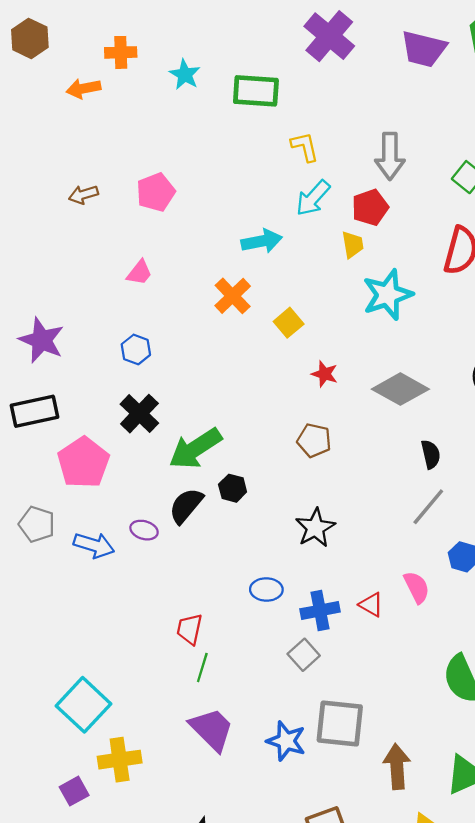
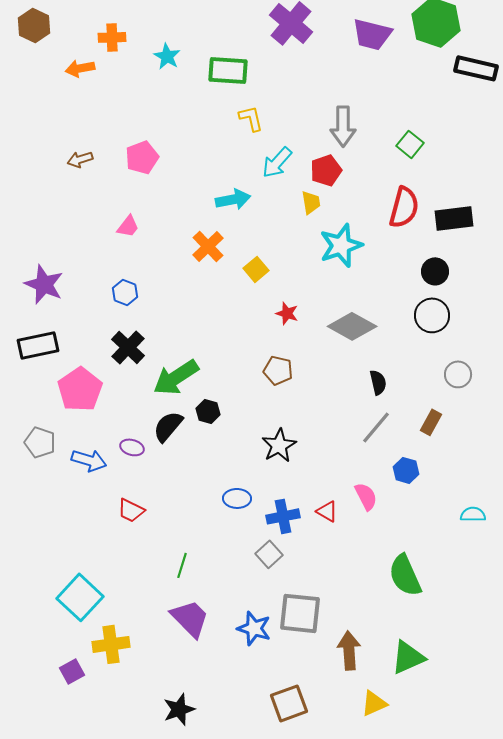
yellow L-shape: (305, 147) -> (251, 118), moved
red trapezoid: (189, 629) -> (131, 510), moved, turned -76

